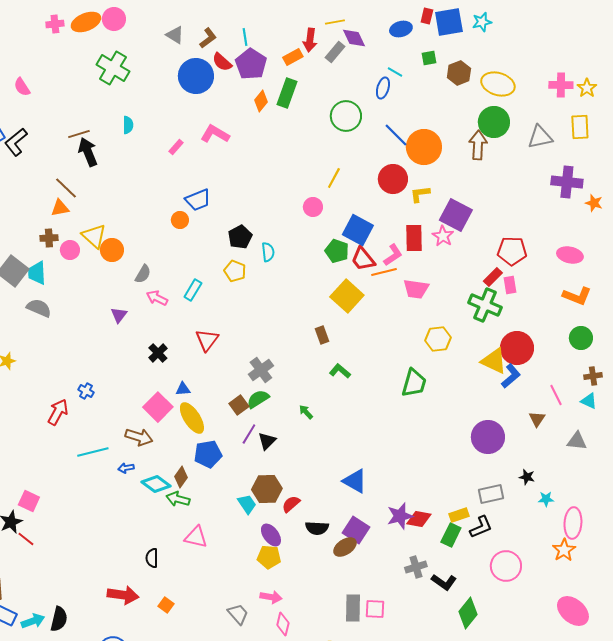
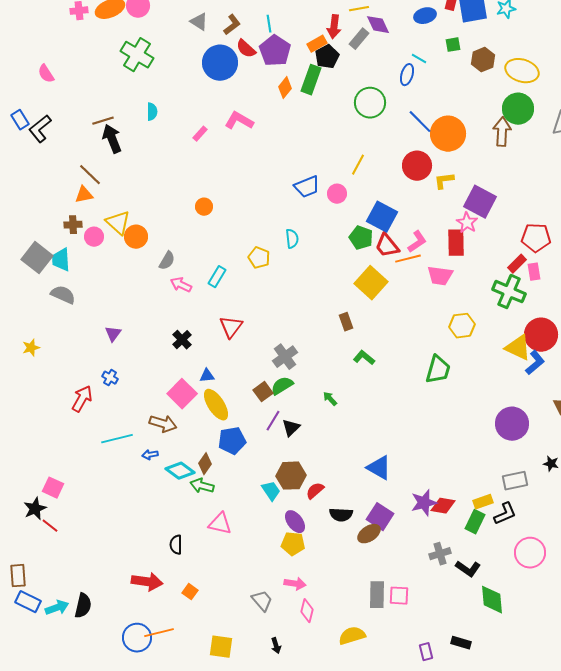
blue trapezoid: (198, 200) -> (307, 187), moved
black pentagon: (240, 237) -> (327, 57), moved
red rectangle: (414, 238) -> (456, 243), moved
purple triangle: (119, 315) -> (113, 334), moved
green diamond: (468, 613) -> (492, 600), turned -44

